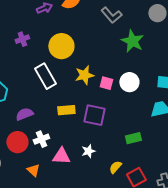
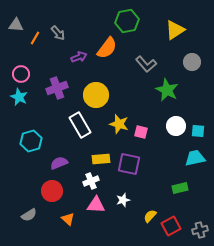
purple cross: (22, 39) -> (57, 88), size x1.5
yellow star: (84, 75) -> (119, 124), turned 30
white circle: (129, 82) -> (176, 126), moved
green rectangle: (133, 138) -> (180, 188), moved
white cross: (41, 139) -> (91, 181), moved

